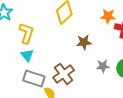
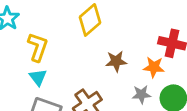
orange star: (108, 16) -> (154, 67), moved

